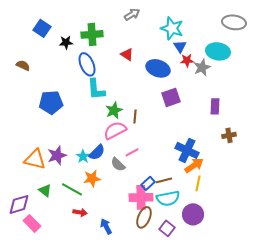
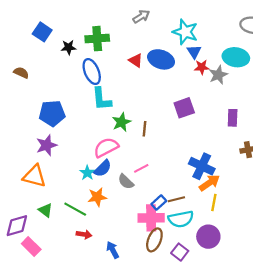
blue ellipse: (158, 68) -> (161, 59), moved
pink semicircle: (115, 130) -> (106, 147), moved
purple star: (57, 155) -> (47, 145), moved

